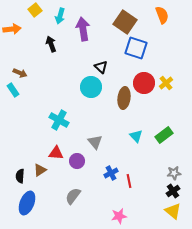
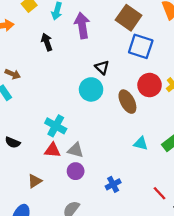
brown ellipse: (124, 98) -> (127, 102), turned -35
cyan triangle: (136, 136) -> (141, 144), turned -32
gray triangle: (95, 142) -> (76, 150), moved, turned -35
red triangle: (56, 153) -> (52, 150), moved
black semicircle: (20, 176) -> (13, 142), moved, turned -72
red line: (129, 181) -> (159, 193), moved, turned -32

